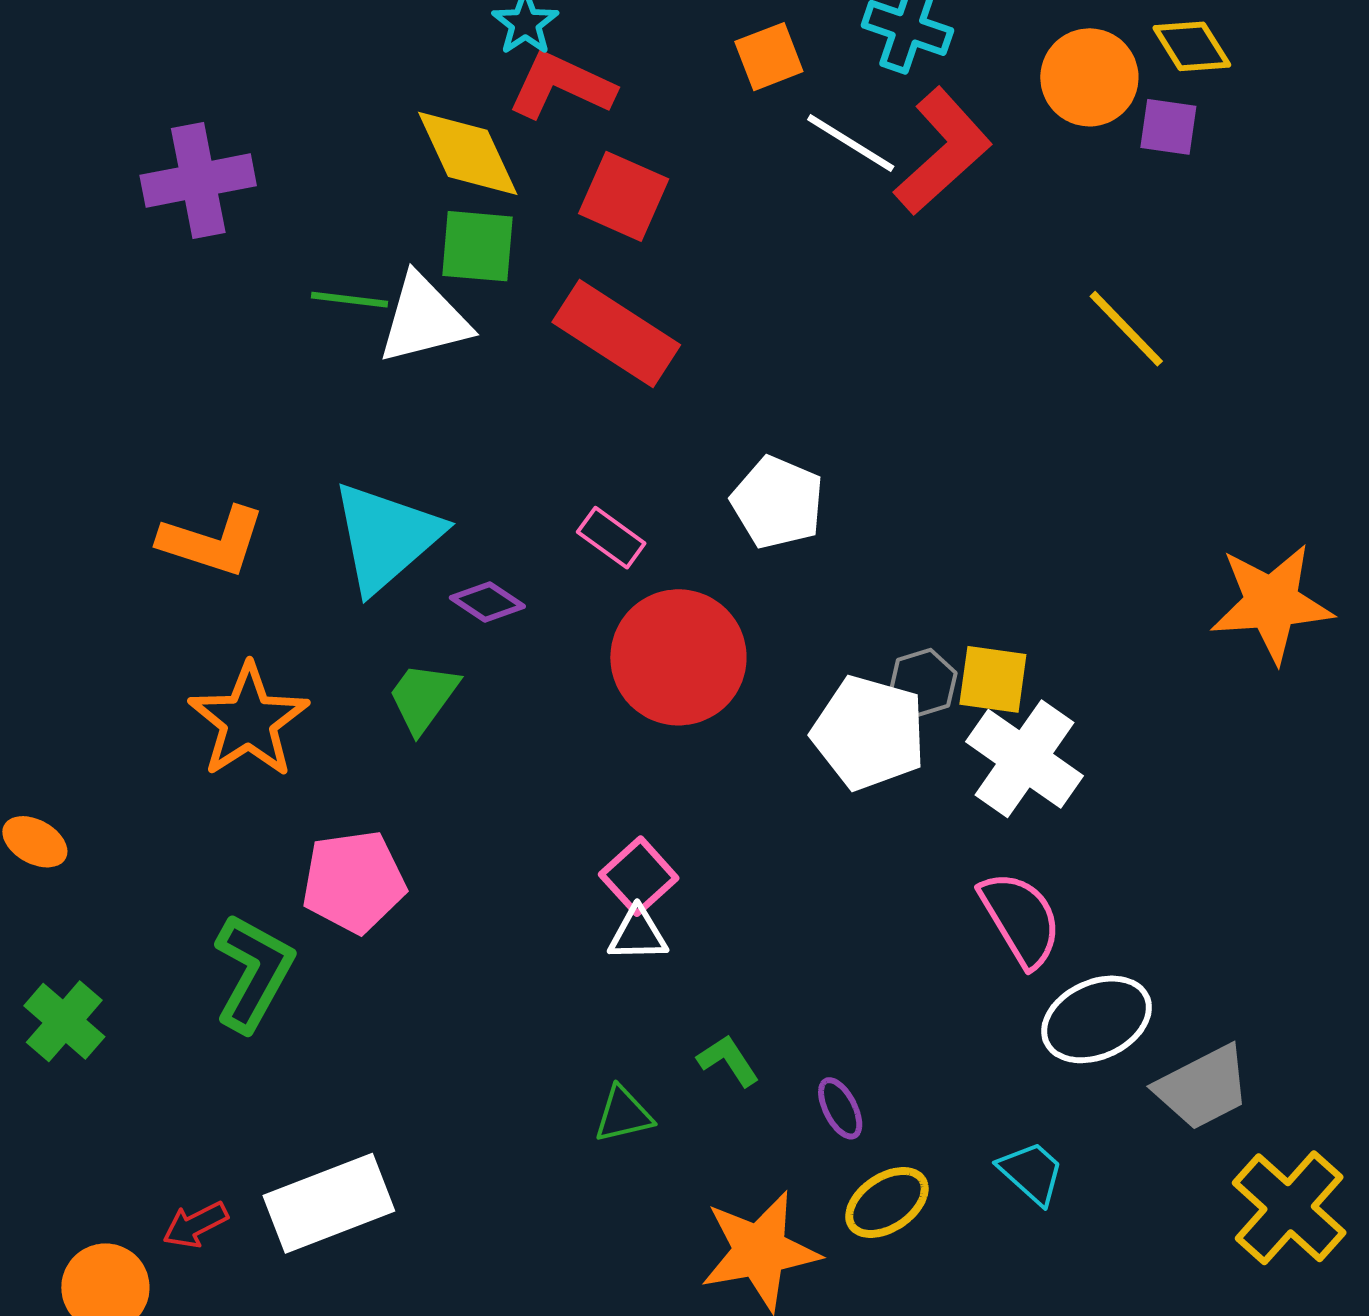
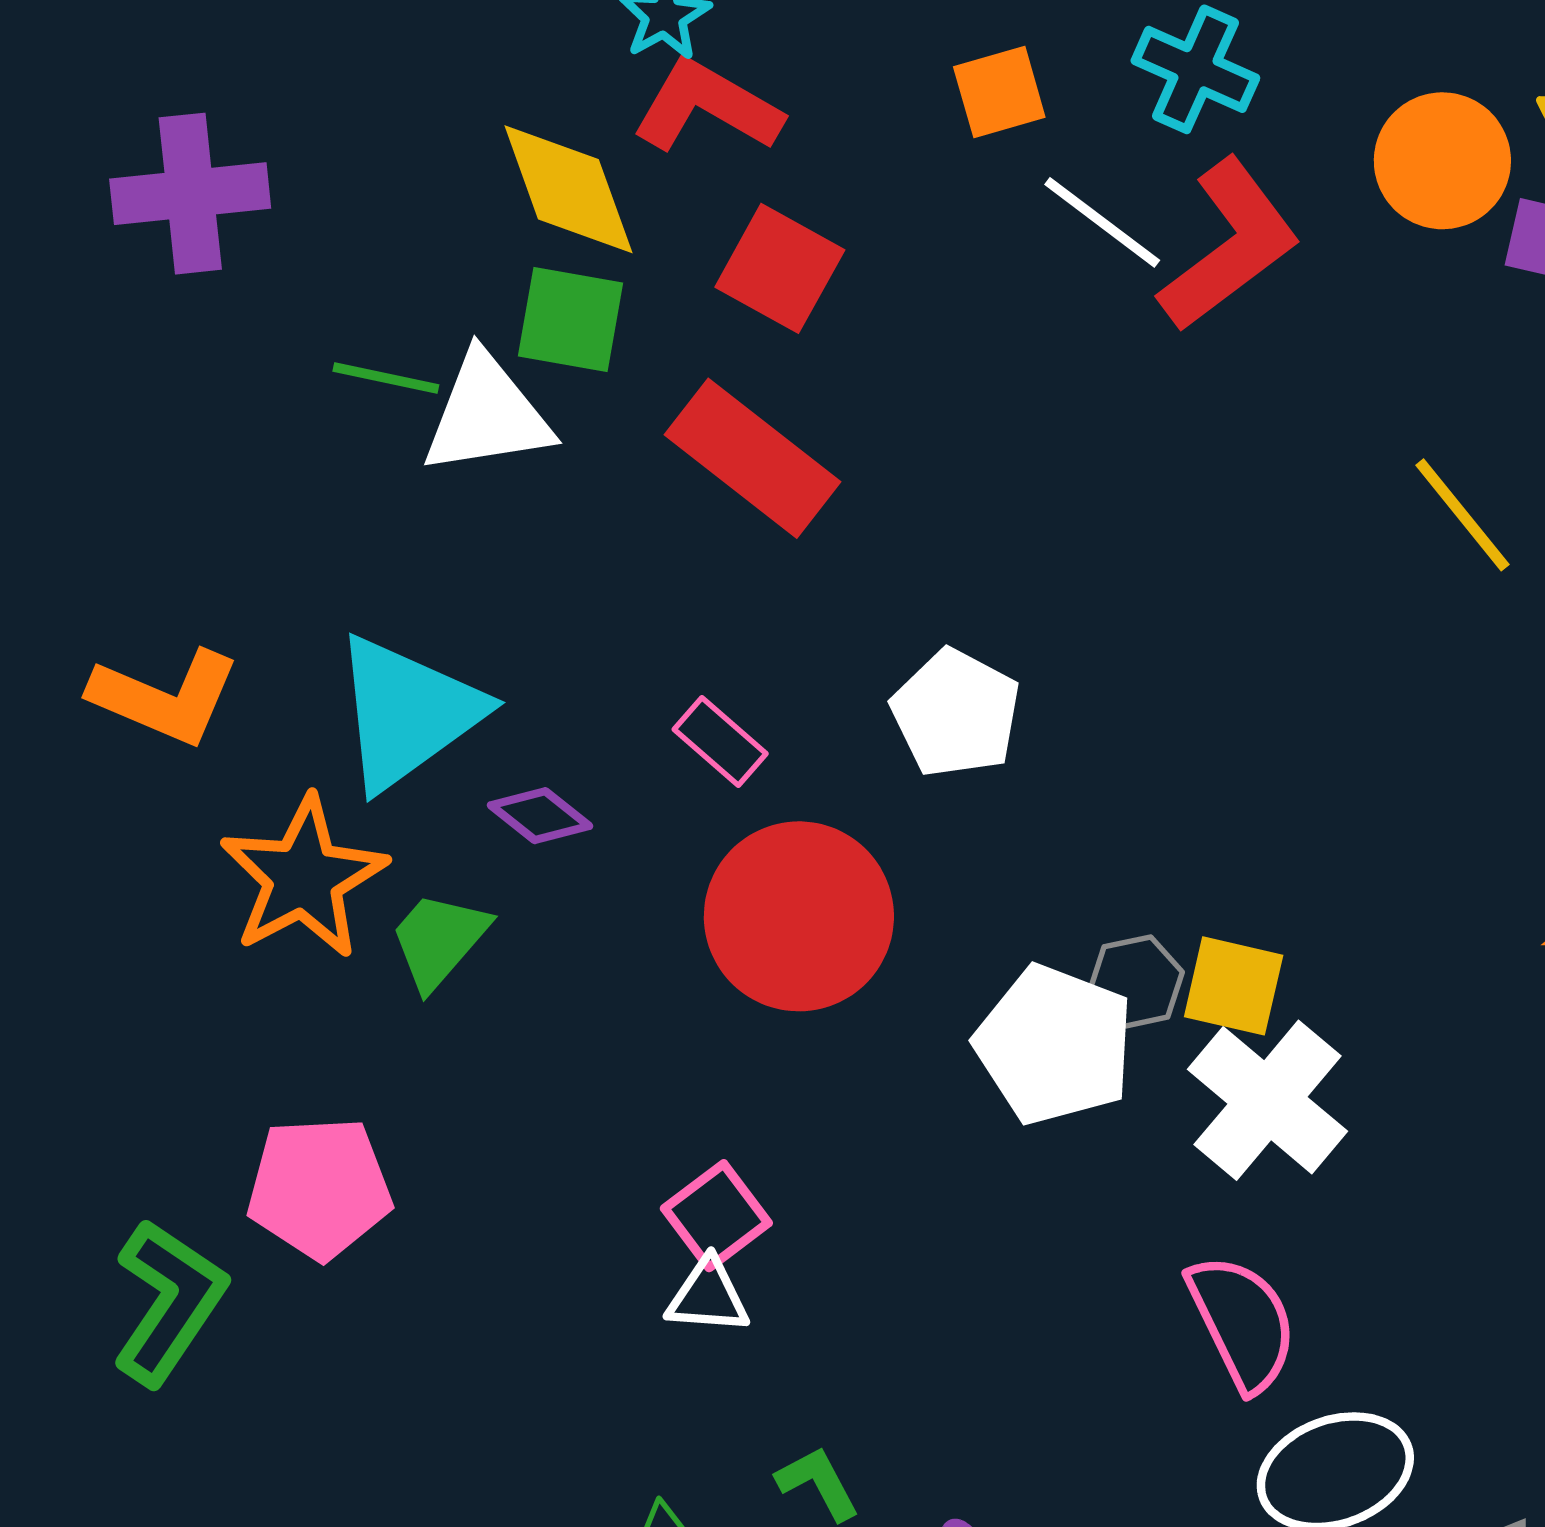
orange star: (249, 721) -> (303, 878), moved

